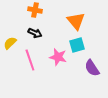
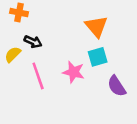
orange cross: (35, 10) -> (19, 13), moved
black arrow: (35, 33) -> (33, 42), moved

